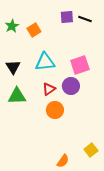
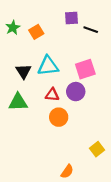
black line: (85, 19) -> (91, 30), moved
black triangle: (13, 67) -> (23, 71), moved
red triangle: (49, 89) -> (52, 95), turned 40
yellow square: (91, 150) -> (97, 149), moved

